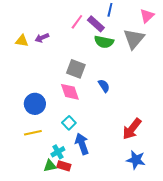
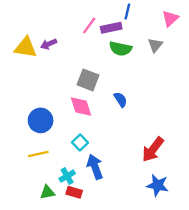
purple rectangle: (96, 24) -> (111, 28), turned -54
gray triangle: (134, 39) -> (155, 45), size x0.6
yellow triangle: (22, 41) -> (25, 47), size x1.5
green triangle: (50, 166) -> (47, 192), moved

